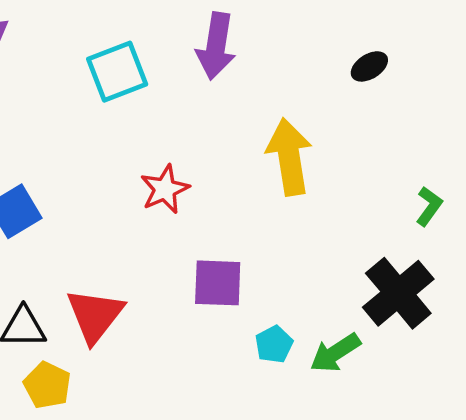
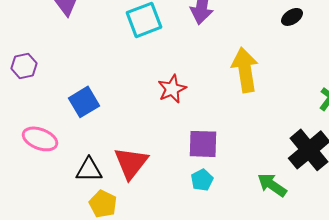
cyan pentagon: (274, 344) -> (202, 180), moved
green arrow: (335, 353) -> (272, 185), turned 68

